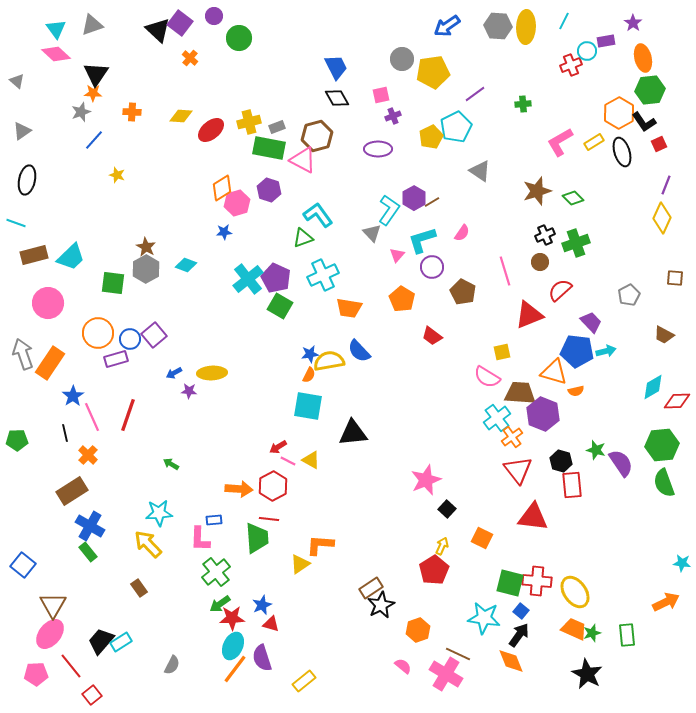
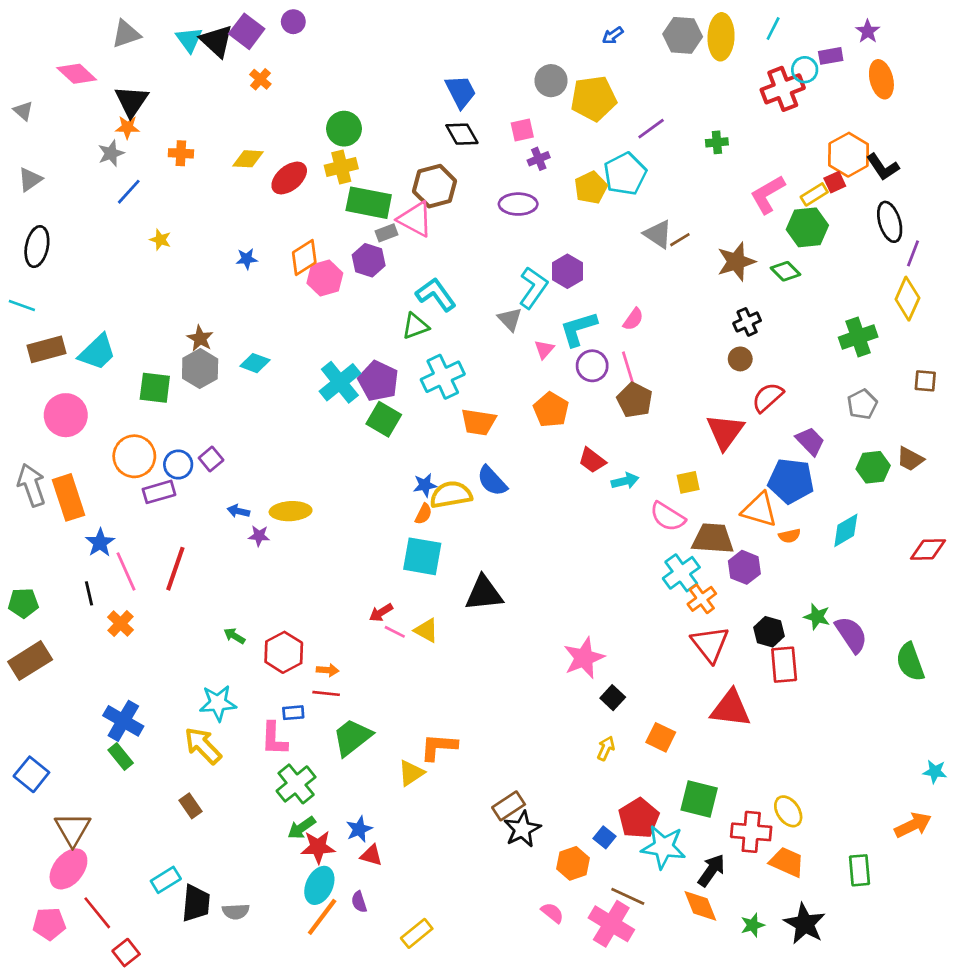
blue arrow: (447, 26) -> (613, 35), size x0.6
cyan triangle: (56, 29) -> (189, 40), moved
green circle: (239, 38) -> (344, 129), moved
red cross: (571, 65) -> (783, 89), size x1.4
green hexagon: (650, 90) -> (807, 227), moved
gray rectangle: (277, 127) -> (387, 233), moved
red square: (659, 144) -> (835, 182), moved
black ellipse: (622, 152) -> (890, 222), moved
brown line: (432, 202) -> (680, 240), moved
blue star: (224, 232) -> (247, 259), moved
green cross: (576, 243) -> (858, 337), moved
pink line: (505, 271) -> (629, 371), moved
red triangle: (529, 315) -> (725, 432), turned -32
purple square: (154, 335) -> (211, 459), size x0.7
cyan arrow: (606, 351) -> (625, 481), moved
orange rectangle: (50, 363) -> (68, 497), turned -52
blue arrow: (174, 373) -> (238, 511), turned 42
cyan diamond: (653, 387) -> (846, 530), moved
purple hexagon: (543, 414) -> (744, 567), size x0.7
green hexagon: (662, 445) -> (873, 467), moved, size x0.7
red hexagon: (273, 486) -> (284, 652), moved
orange arrow: (239, 489) -> (328, 670), size x0.6
brown rectangle: (72, 491) -> (30, 661), moved
red line: (269, 519) -> (326, 693), moved
green trapezoid: (257, 538) -> (352, 737), turned -124
red pentagon: (434, 570) -> (639, 818), moved
red cross: (537, 581) -> (751, 832), moved
yellow ellipse: (575, 592) -> (788, 811), size x0.7
blue square: (521, 611) -> (604, 837), moved
green star: (592, 633) -> (753, 925), moved
black trapezoid: (101, 641) -> (196, 903), moved, turned 144
purple semicircle: (262, 658) -> (359, 902), size x0.6
gray semicircle: (172, 665) -> (236, 911), turned 60

